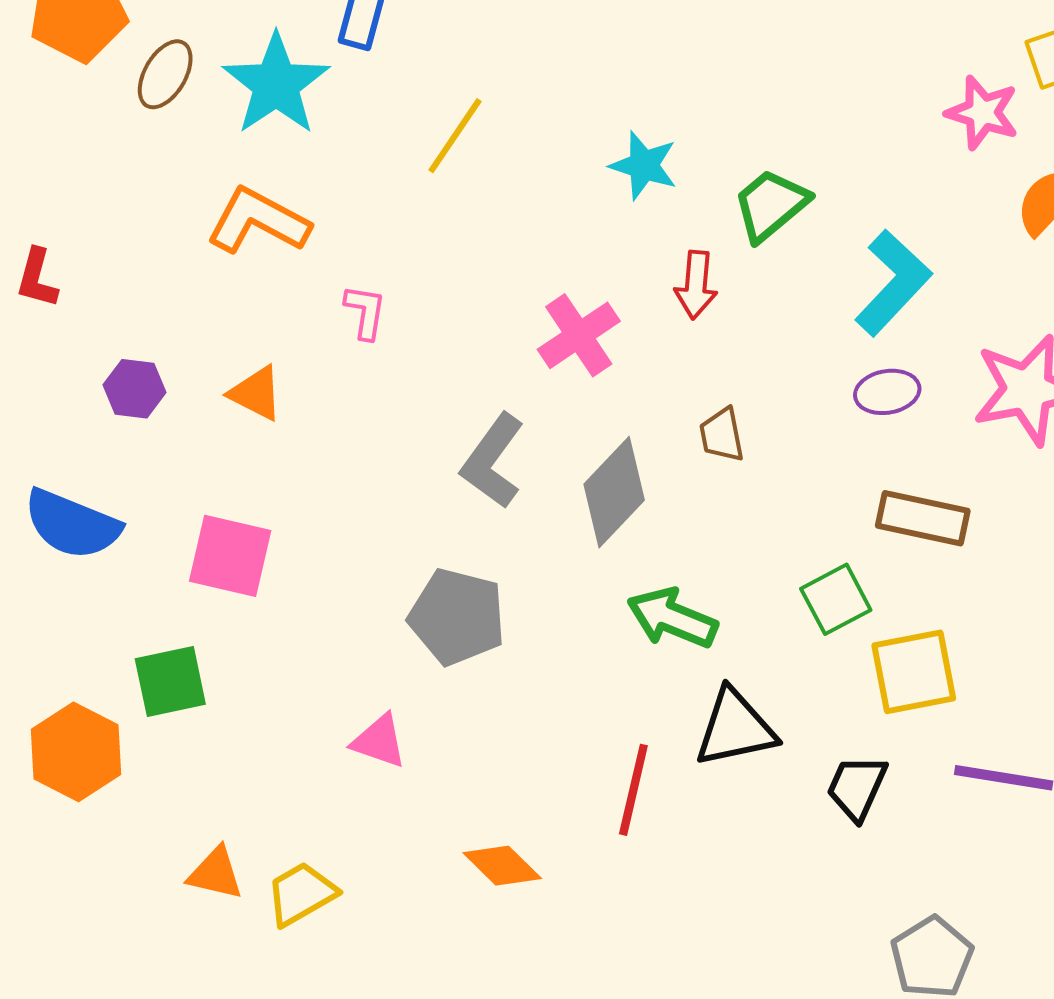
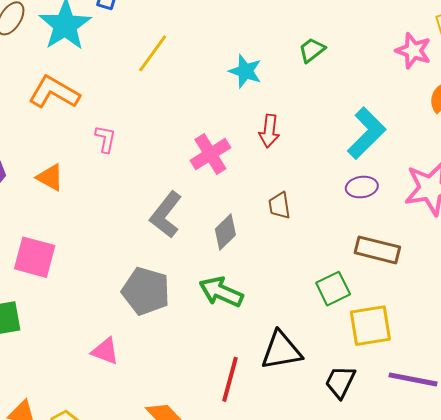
green trapezoid: (771, 205) -> (312, 50), moved, size x0.7
gray diamond: (614, 492) -> (225, 232), size x0.7
green arrow: (672, 618) -> (221, 292), moved

